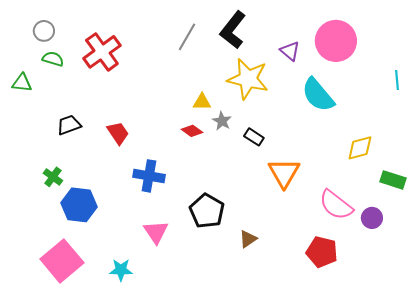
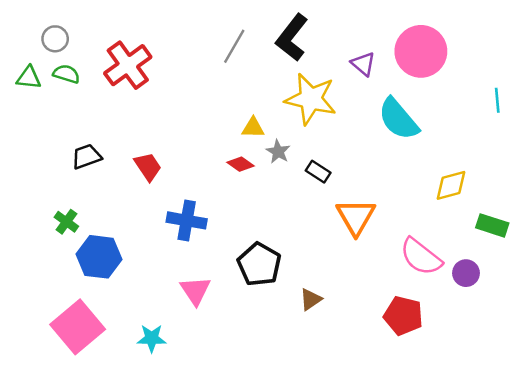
green triangle: (22, 83) -> (29, 78), moved

